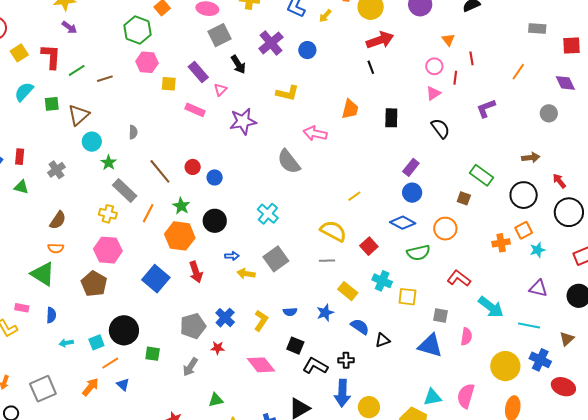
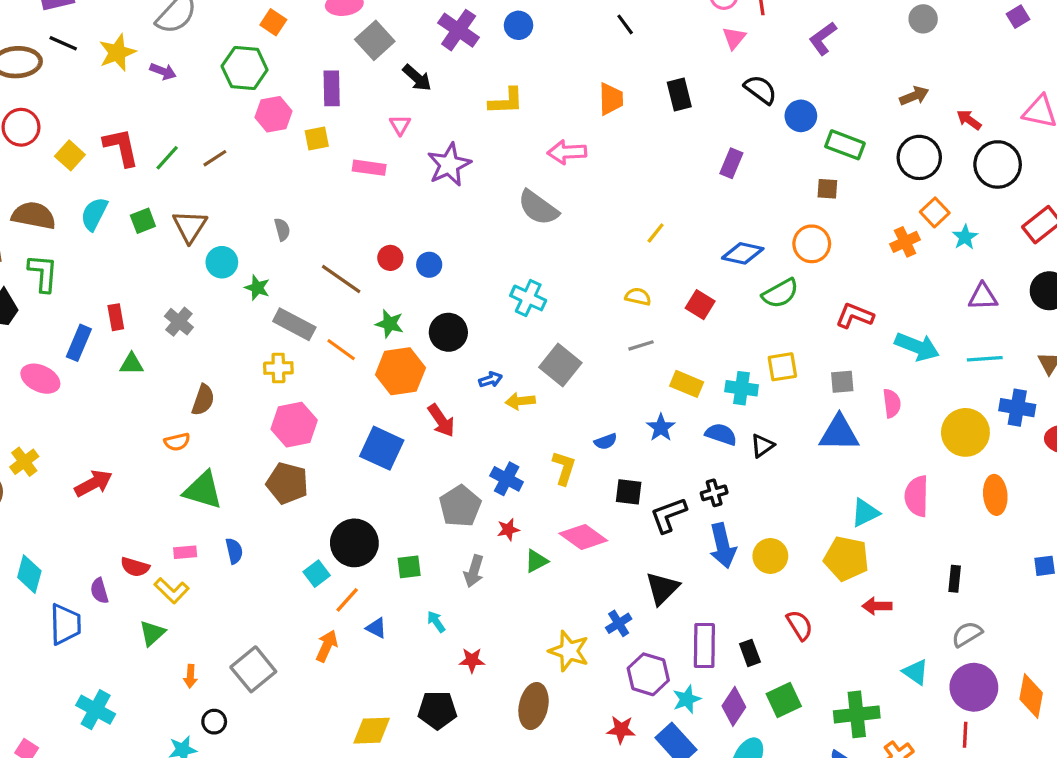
purple arrow: (69, 27) -> (163, 71), moved
purple rectangle: (198, 72) -> (332, 88), moved, turned 55
blue circle: (412, 193) -> (801, 116), moved
orange line: (148, 213) -> (341, 350), turned -66
yellow semicircle: (333, 231) -> (638, 297), size x0.6
orange semicircle: (56, 248) -> (177, 442), moved
cyan cross: (382, 281) -> (742, 388), moved
cyan arrow: (66, 343) -> (436, 622), moved, turned 80
black L-shape: (315, 366) -> (668, 515), turned -35
green triangle: (216, 400) -> (536, 561), moved

